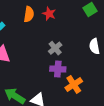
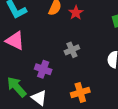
purple cross: (58, 69) -> (43, 69), moved

